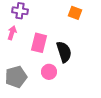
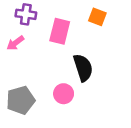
pink arrow: (12, 33) -> (15, 43), turned -144
pink rectangle: (39, 43) -> (60, 31), moved

